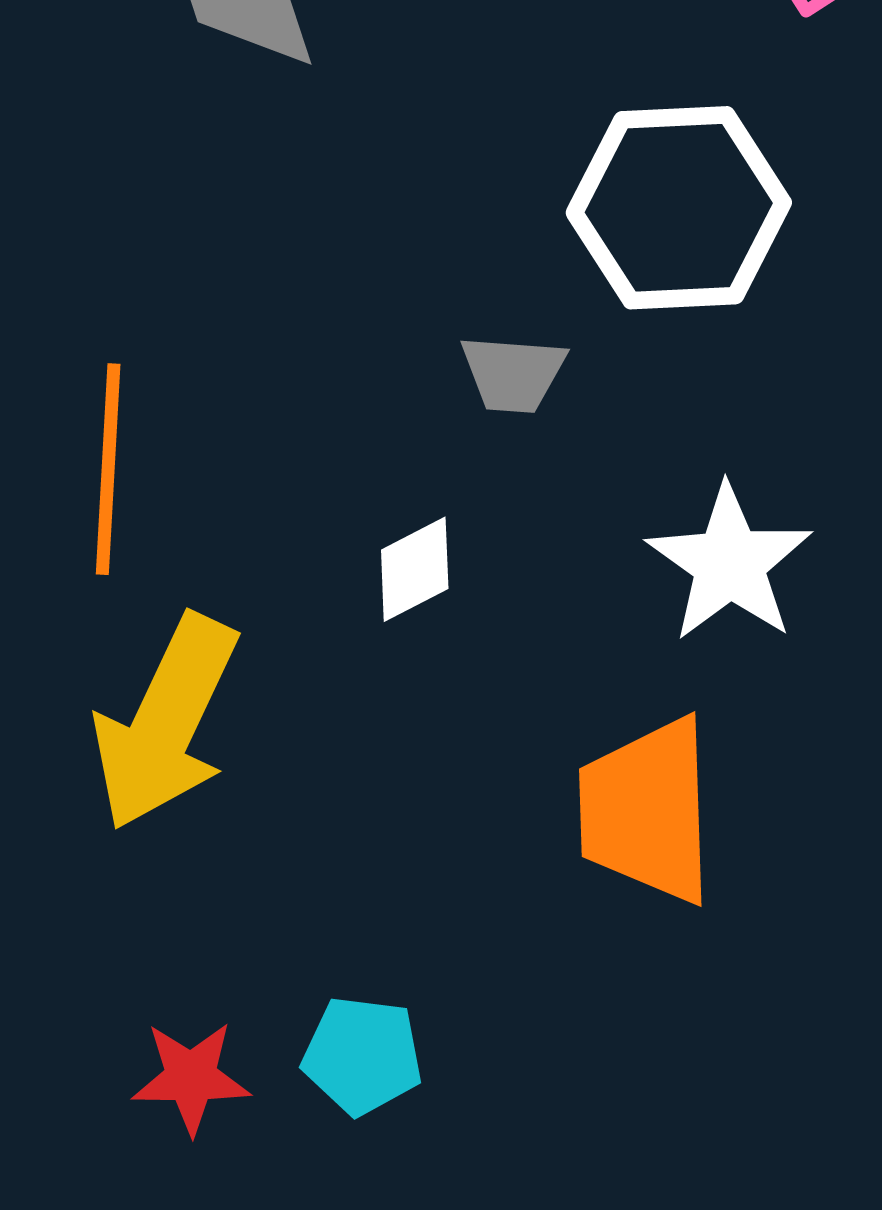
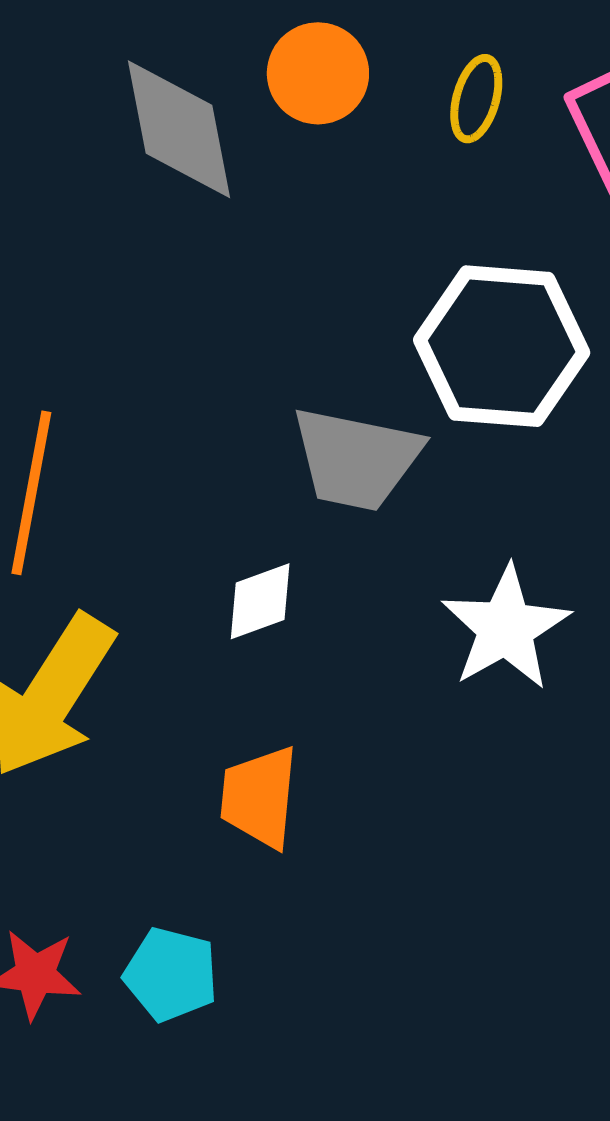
gray trapezoid: (513, 374) -> (356, 459), size x1.6
orange trapezoid: (647, 811) -> (259, 797), moved, size x0.7

